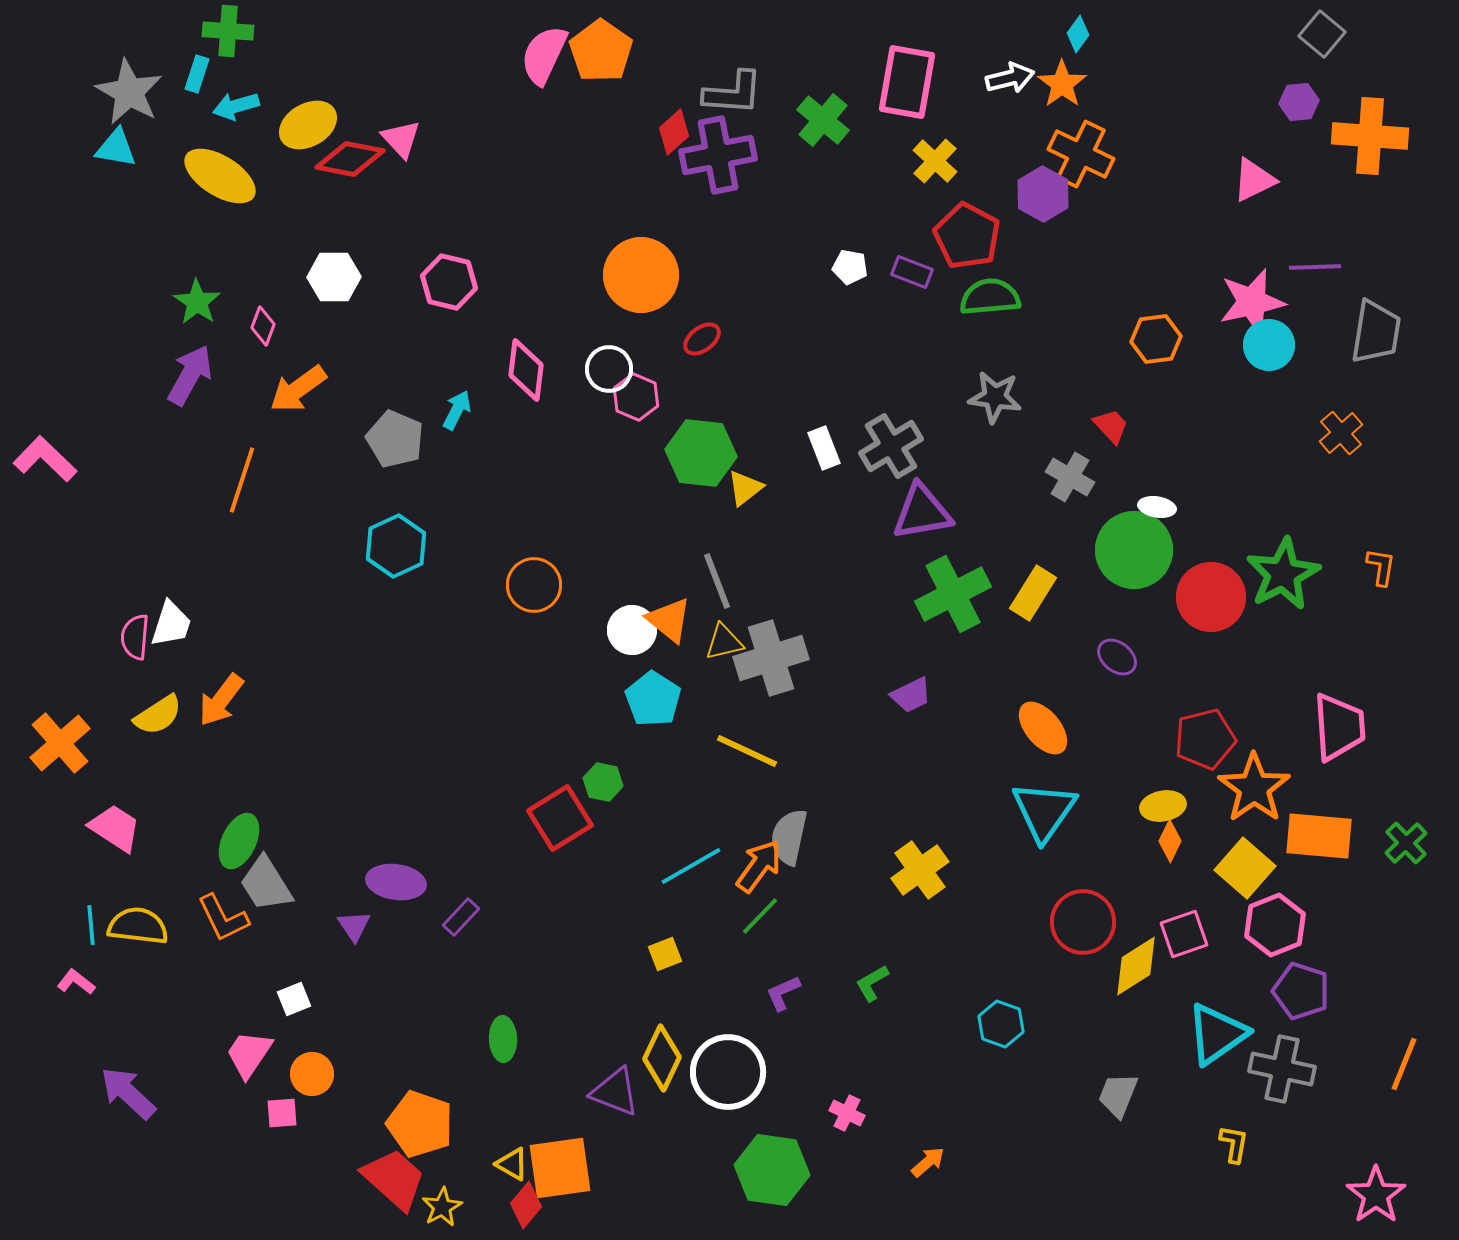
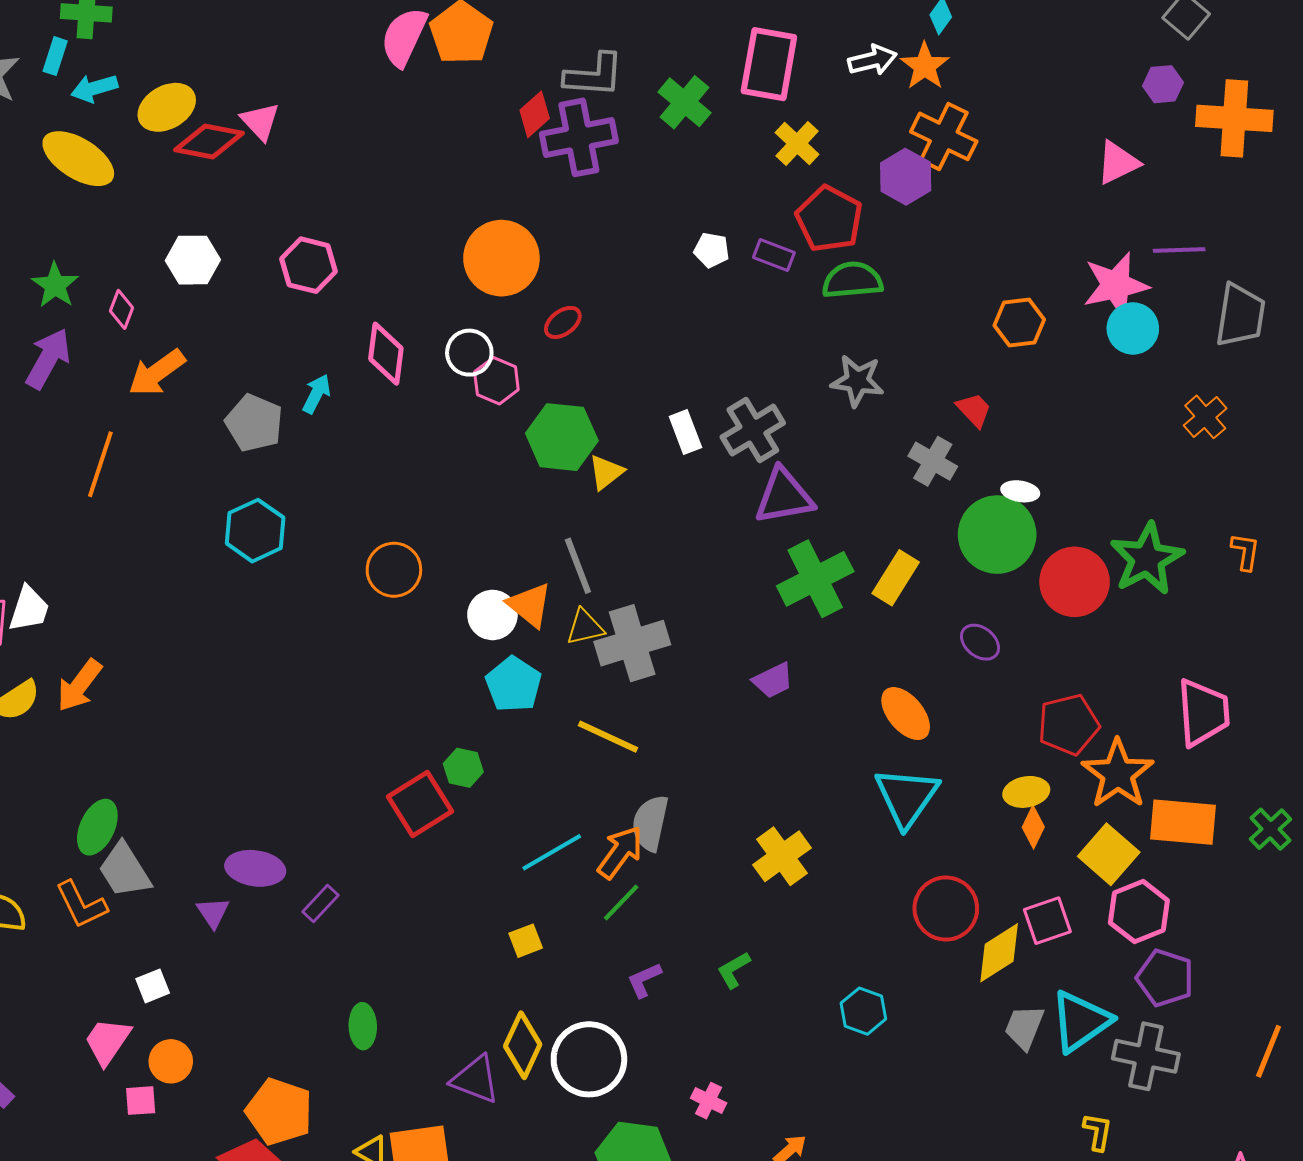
gray trapezoid: (1118, 1095) -> (1024, 1027), moved

